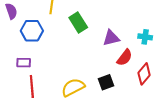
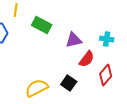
green rectangle: (78, 22) -> (42, 25), turned -30
black square: (106, 82) -> (69, 83), turned -35

